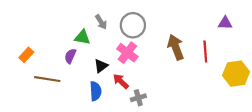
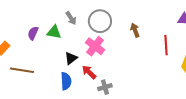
brown arrow: (176, 47) -> (135, 30), moved, size x0.6
purple semicircle: (70, 56) -> (33, 33), moved

